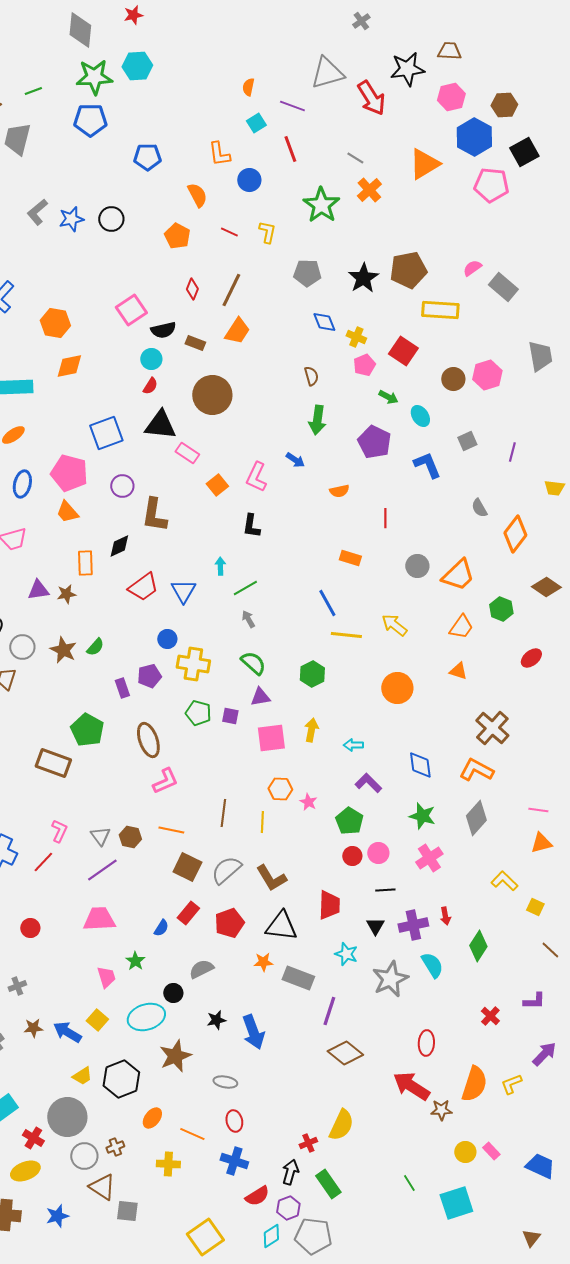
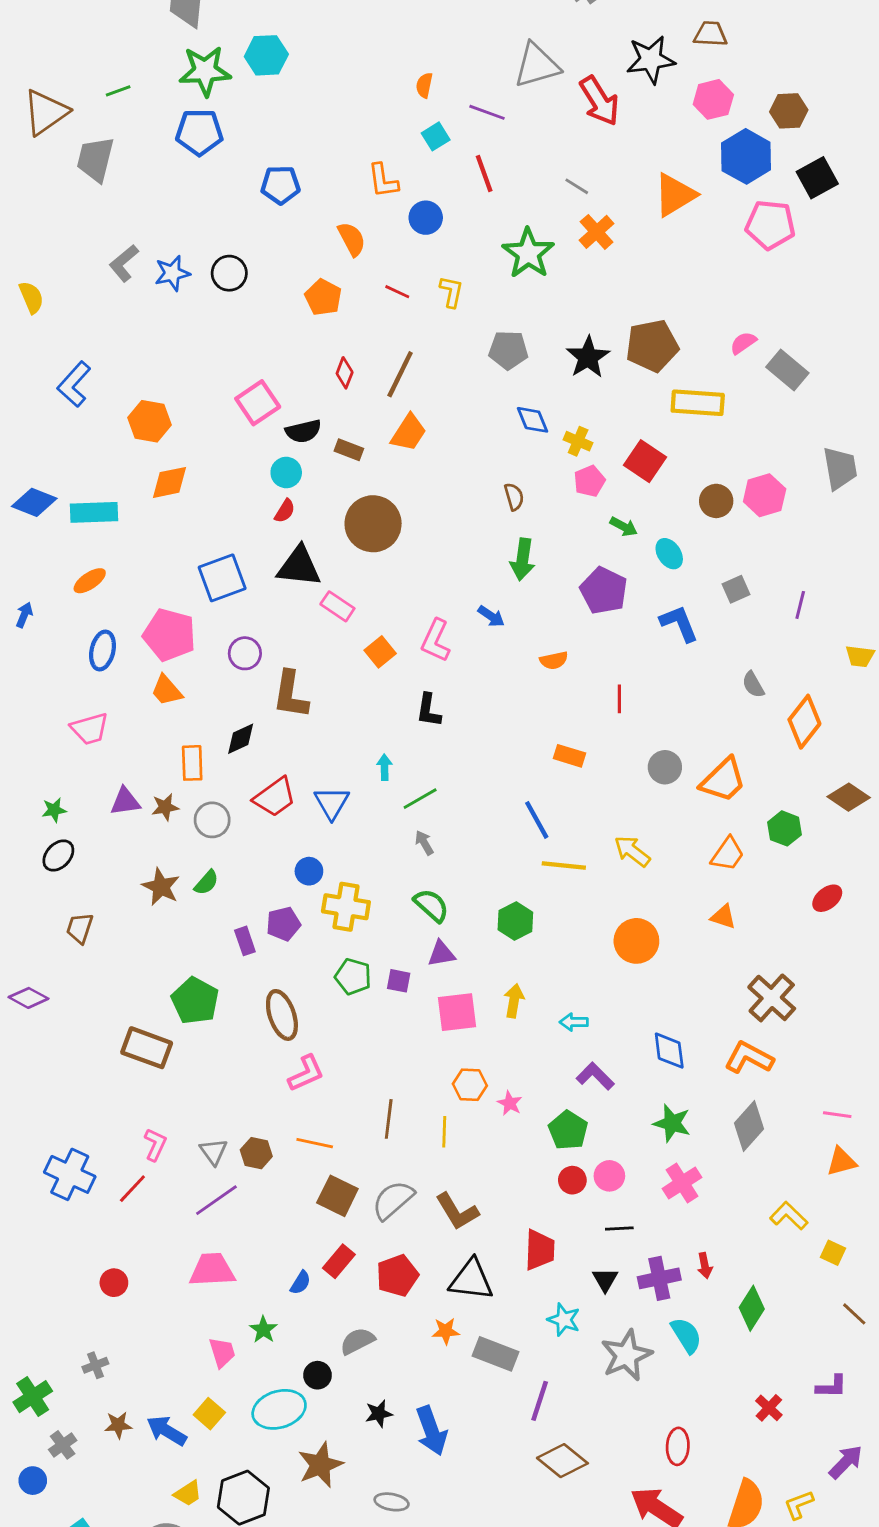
gray circle: (22, 647) -> (212, 820), moved

